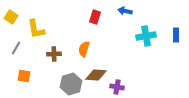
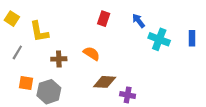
blue arrow: (125, 11) -> (138, 21), moved, turned 40
cyan cross: (146, 36) -> (159, 39), turned 30
orange semicircle: (84, 49) -> (92, 54), turned 105
gray hexagon: (71, 84) -> (49, 92), moved

